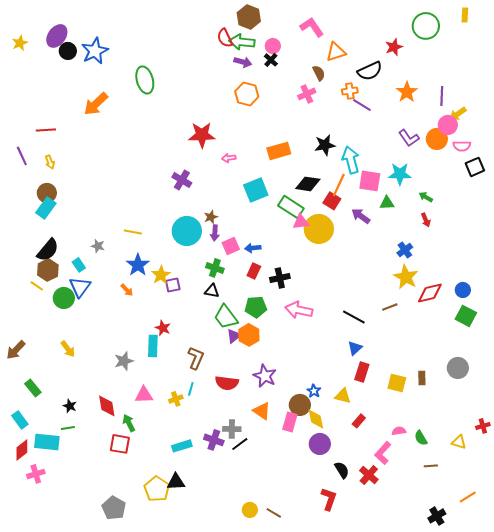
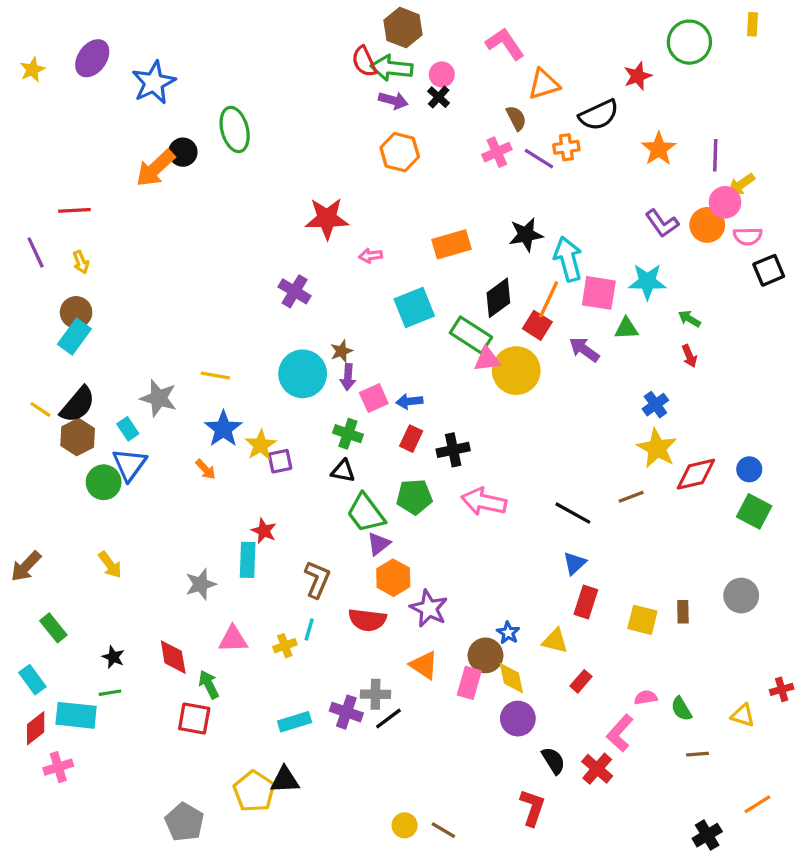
black circle: (68, 51) -> (183, 152), moved
purple line: (362, 105) -> (539, 159), moved
black diamond: (308, 184) -> (498, 298), turned -45
gray star: (98, 246) -> (159, 398), size x1.6
yellow line: (37, 286) -> (40, 409), moved
orange hexagon: (249, 335) -> (393, 578), moved

